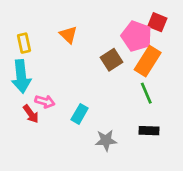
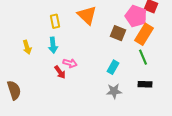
orange triangle: (68, 35) -> (87, 15), size x1.5
brown square: (112, 60) -> (118, 33), turned -35
cyan arrow: (21, 76) -> (53, 45), size x0.7
cyan rectangle: (80, 114) -> (113, 67), moved

